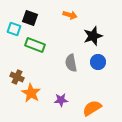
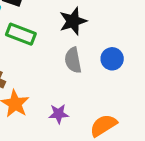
black star: (93, 36) -> (73, 21), moved

